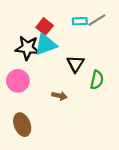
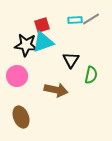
red square: (45, 26) -> (42, 25), turned 35
brown arrow: (60, 96) -> (56, 90), size x1.6

